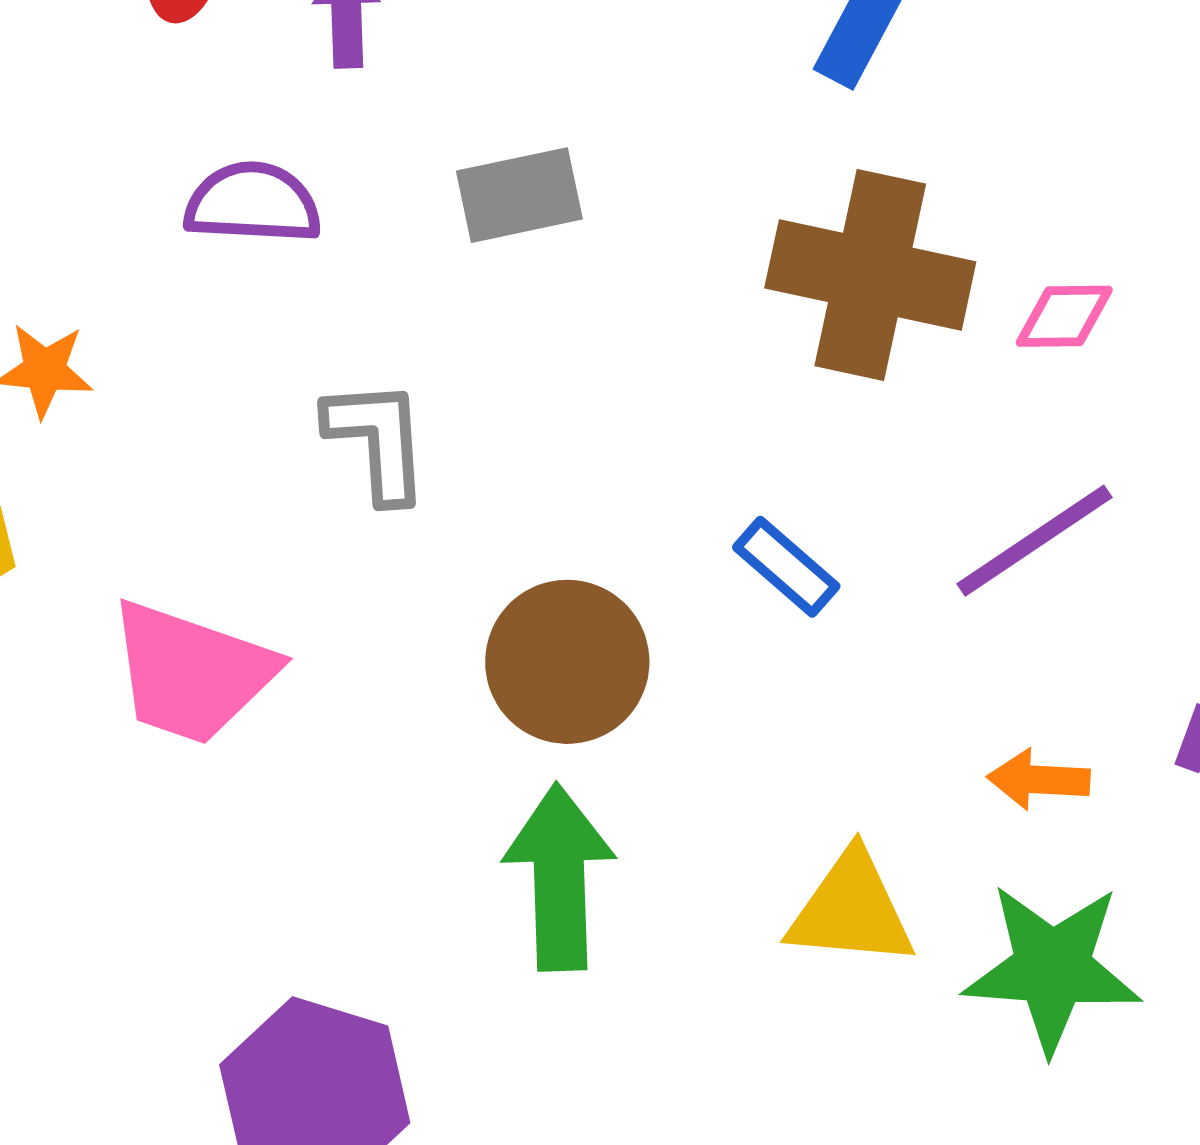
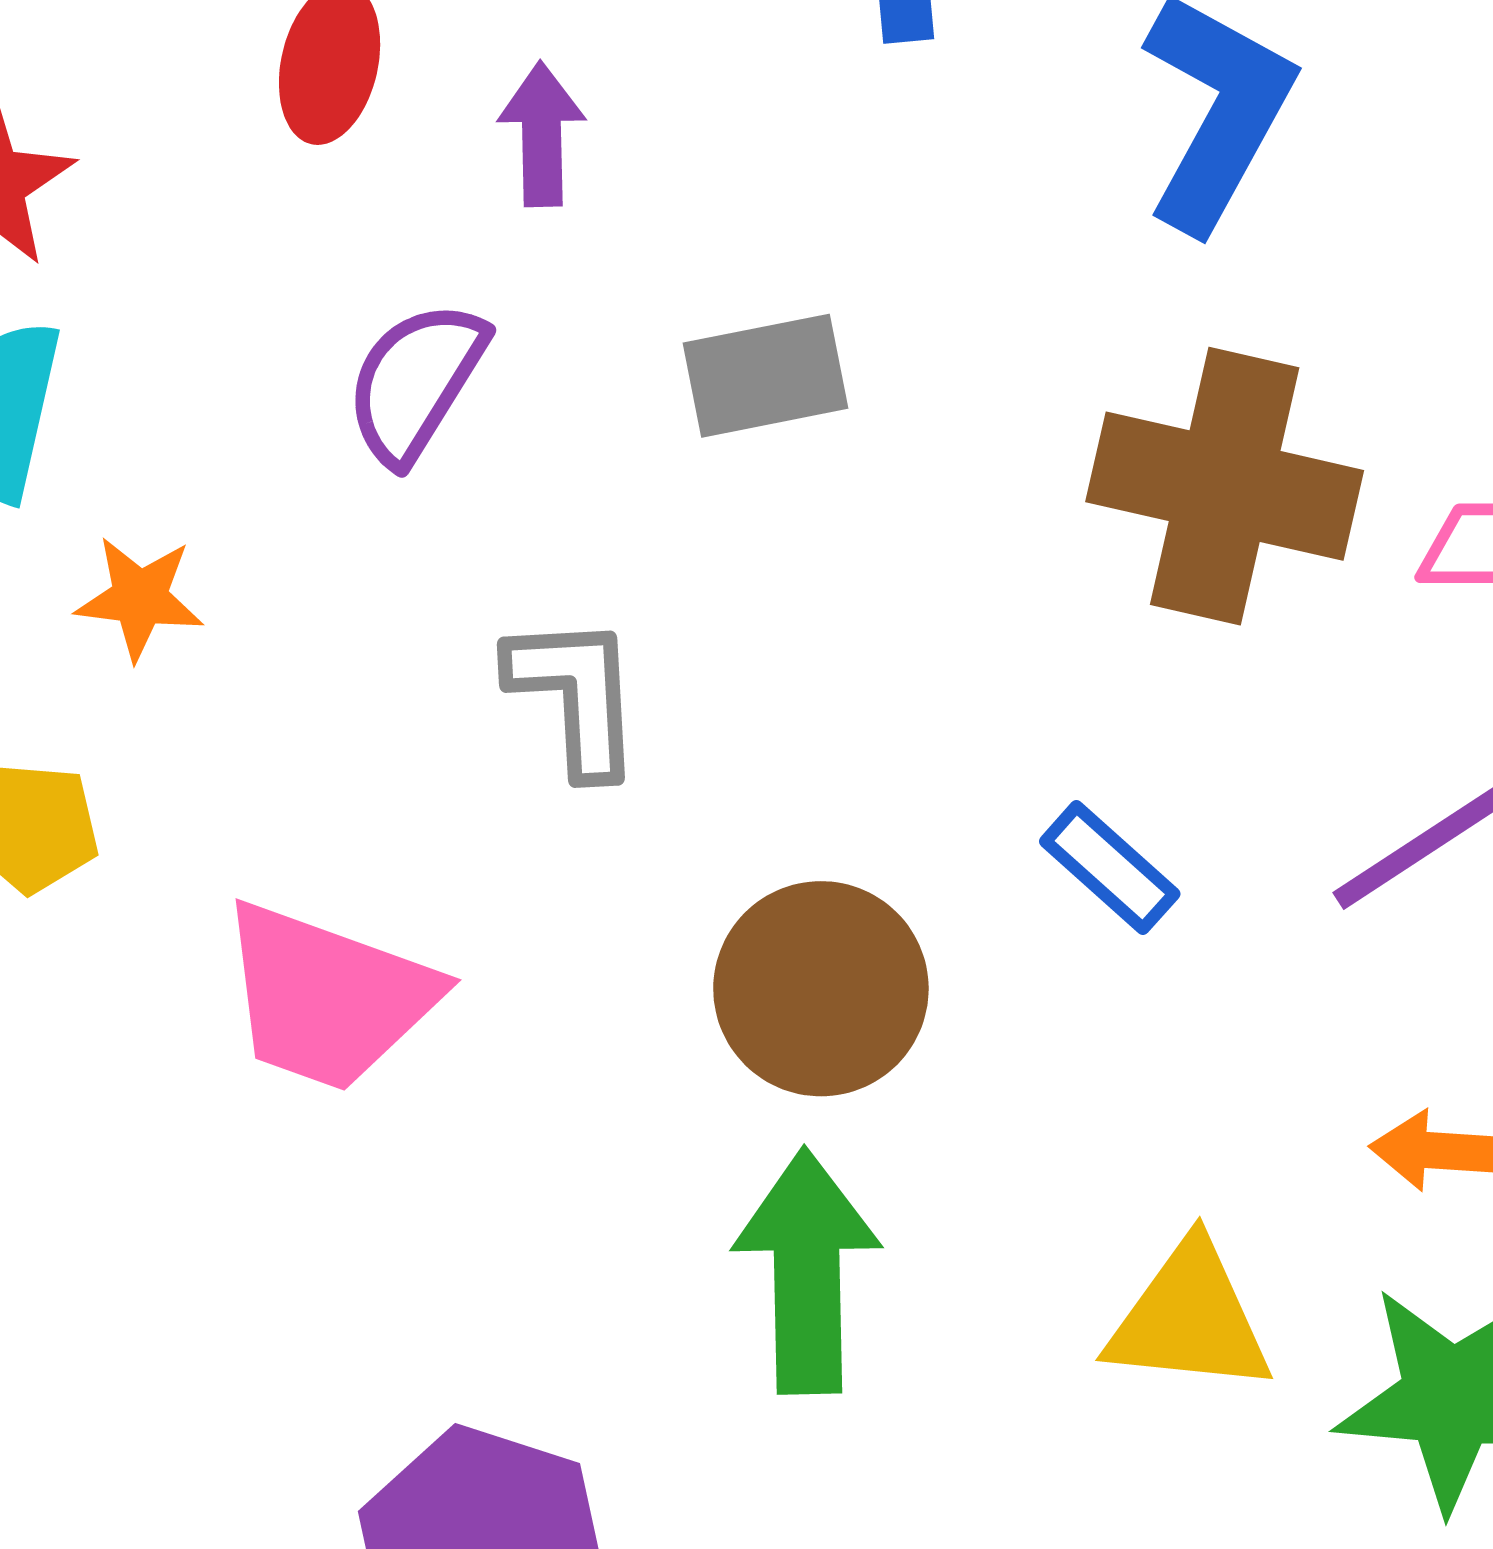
purple semicircle: (253, 203) -> (416, 382), turned -62

